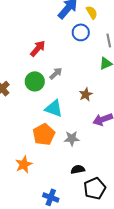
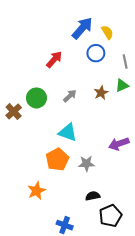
red arrow: (38, 48) -> (54, 59), moved
green circle: (35, 81) -> (36, 98), moved
brown star: (86, 94) -> (101, 93), moved

